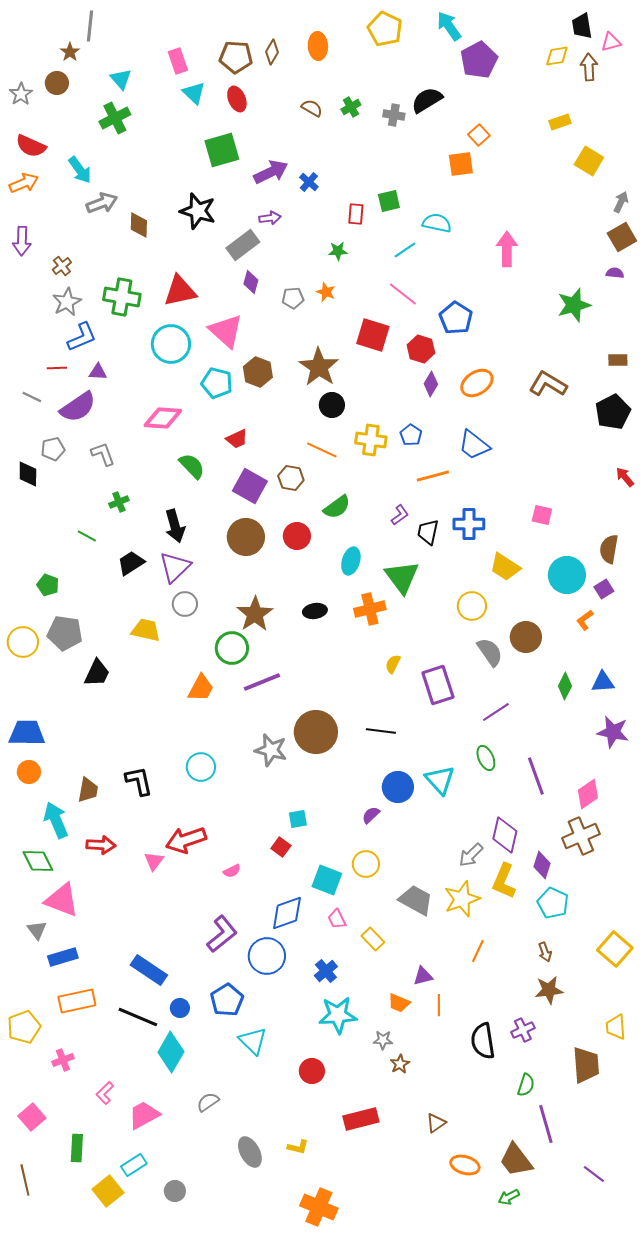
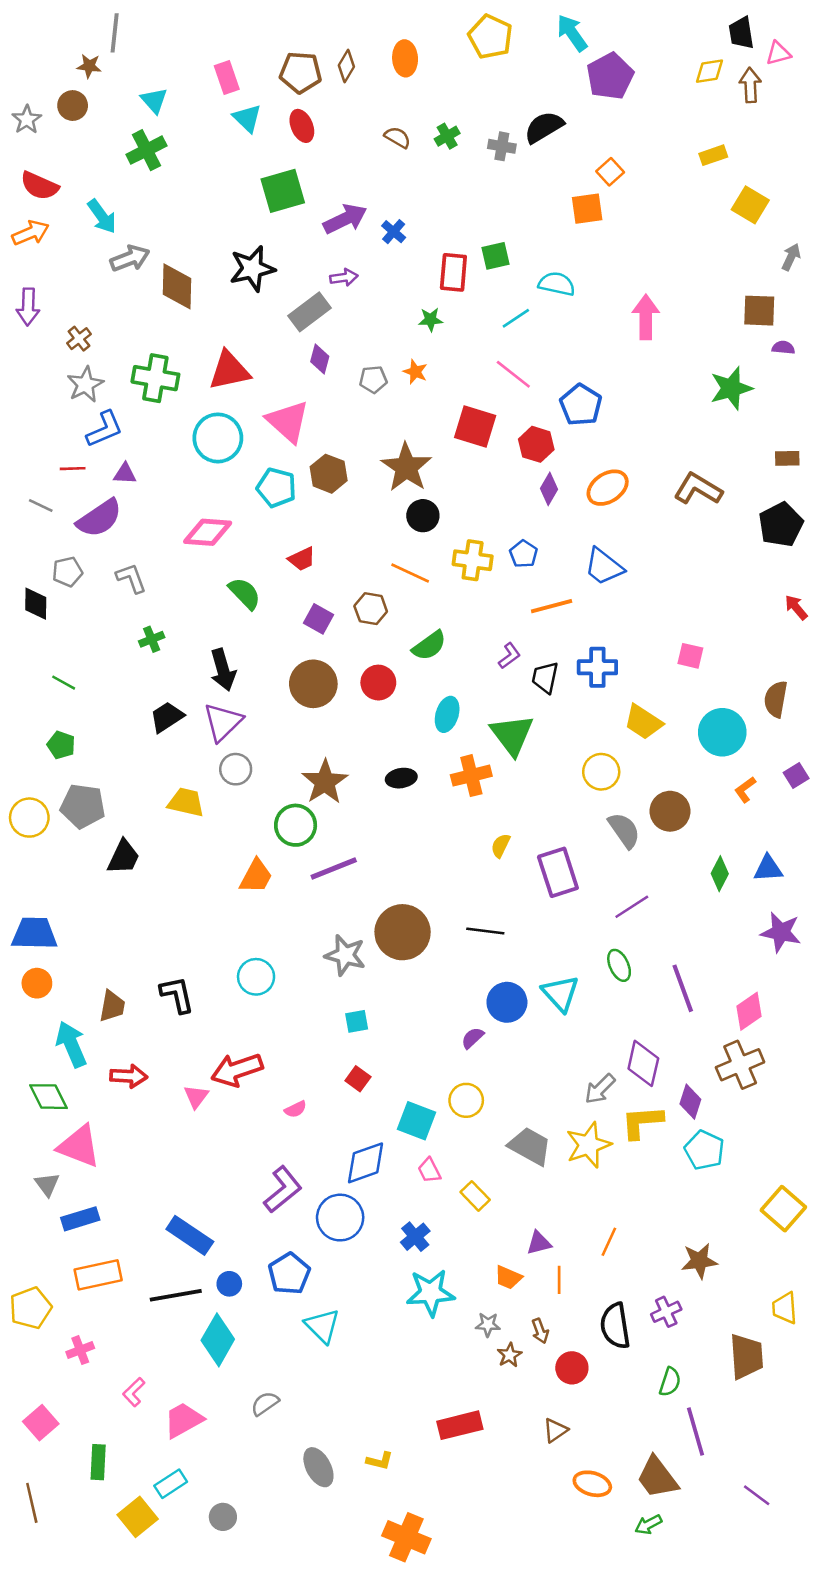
brown star: (70, 52) -> (89, 66), turned -30
black star: (198, 211) -> (252, 269), turned -30
red rectangle: (356, 214) -> (453, 272), size x1.4
brown diamond: (139, 225) -> (177, 286), size x1.4
brown square: (622, 237) -> (759, 311), moved, turned 32
purple square: (250, 486) -> (318, 619), size x0.7
green line: (87, 536) -> (64, 683), moved
purple square: (604, 589) -> (796, 776), moved
cyan square: (298, 819) -> (357, 1021), moved
yellow L-shape: (504, 881) -> (642, 1122), turned 63
orange line: (478, 951) -> (609, 1242), moved
brown arrow: (545, 952) -> (540, 1331), moved
black line: (138, 1017) -> (176, 1295), turned -33
red circle: (312, 1071) -> (572, 1368), moved

